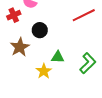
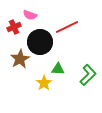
red line: (84, 15) -> (67, 27), moved
black circle: (40, 30) -> (40, 42), size x1.6

